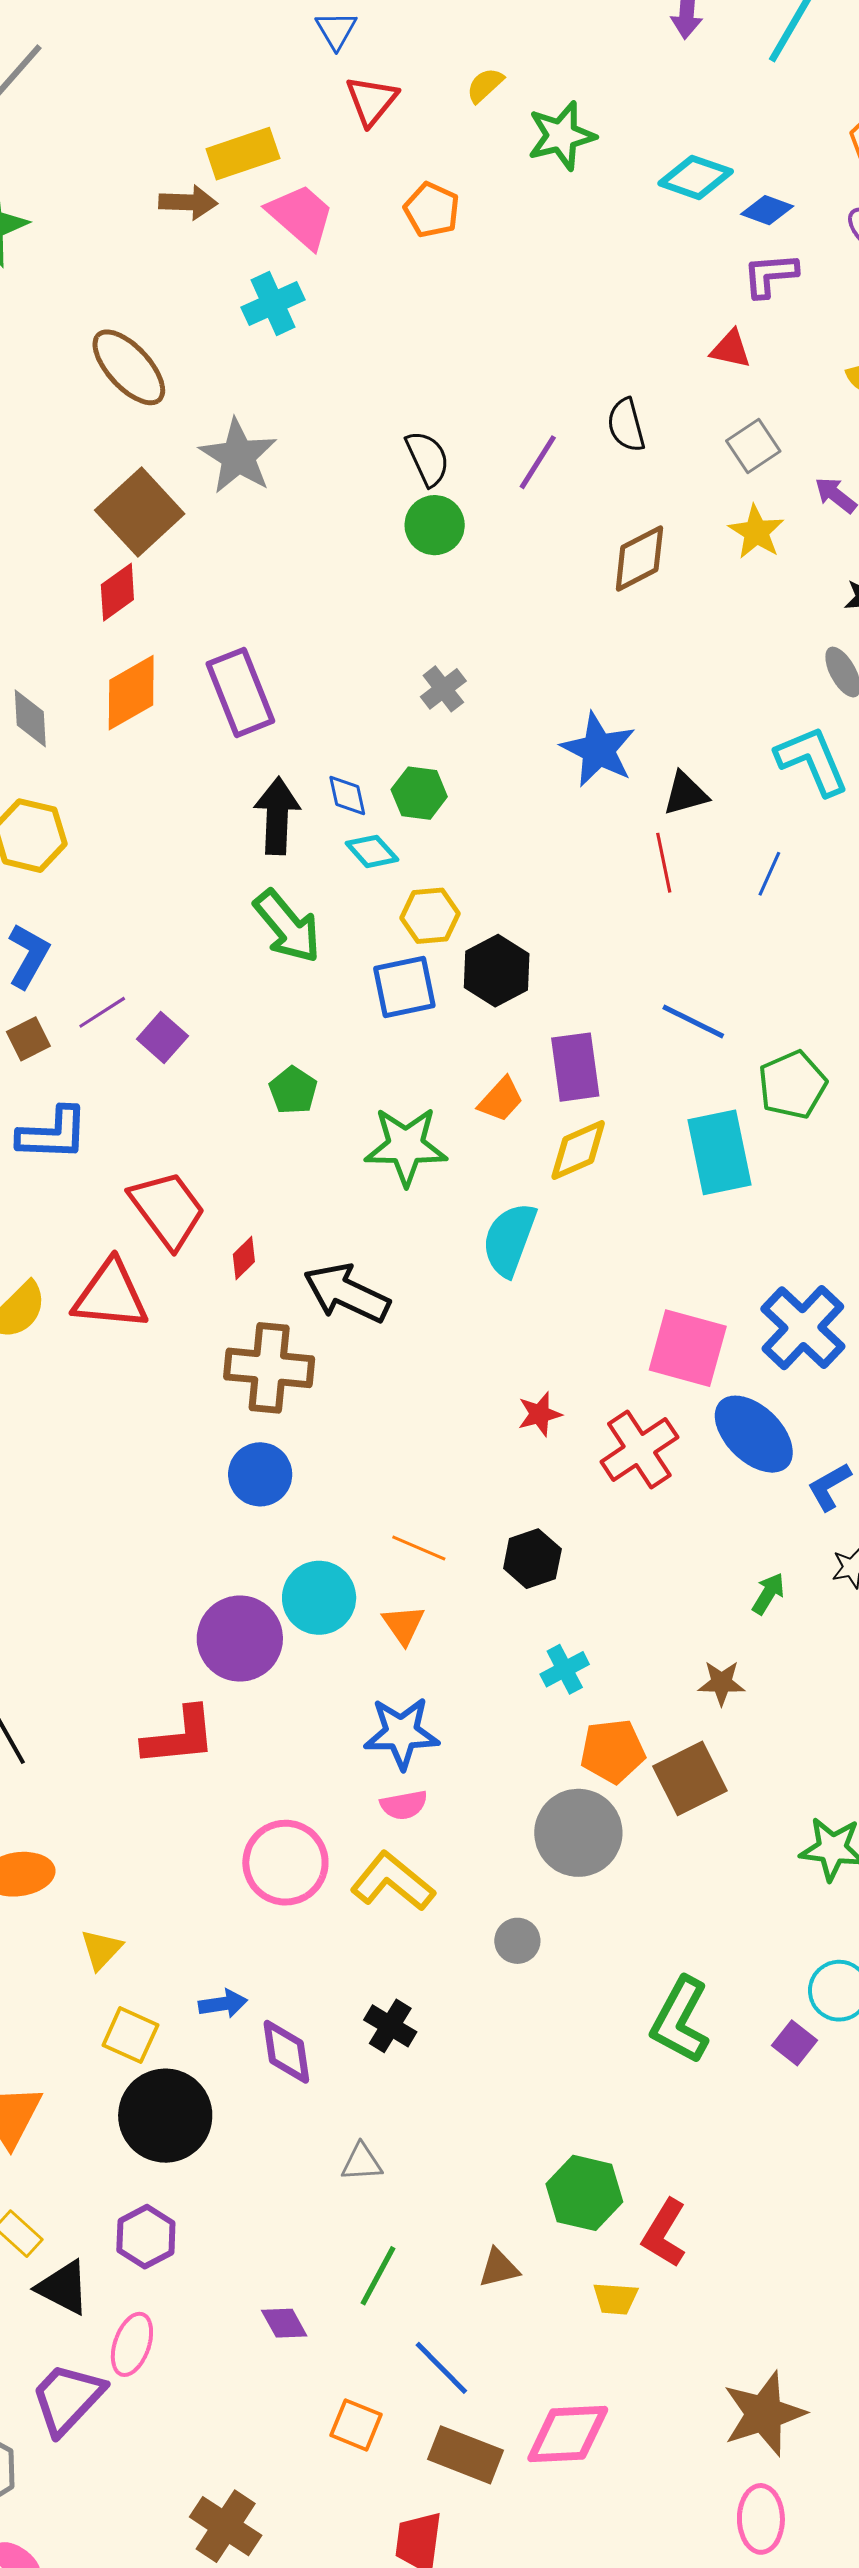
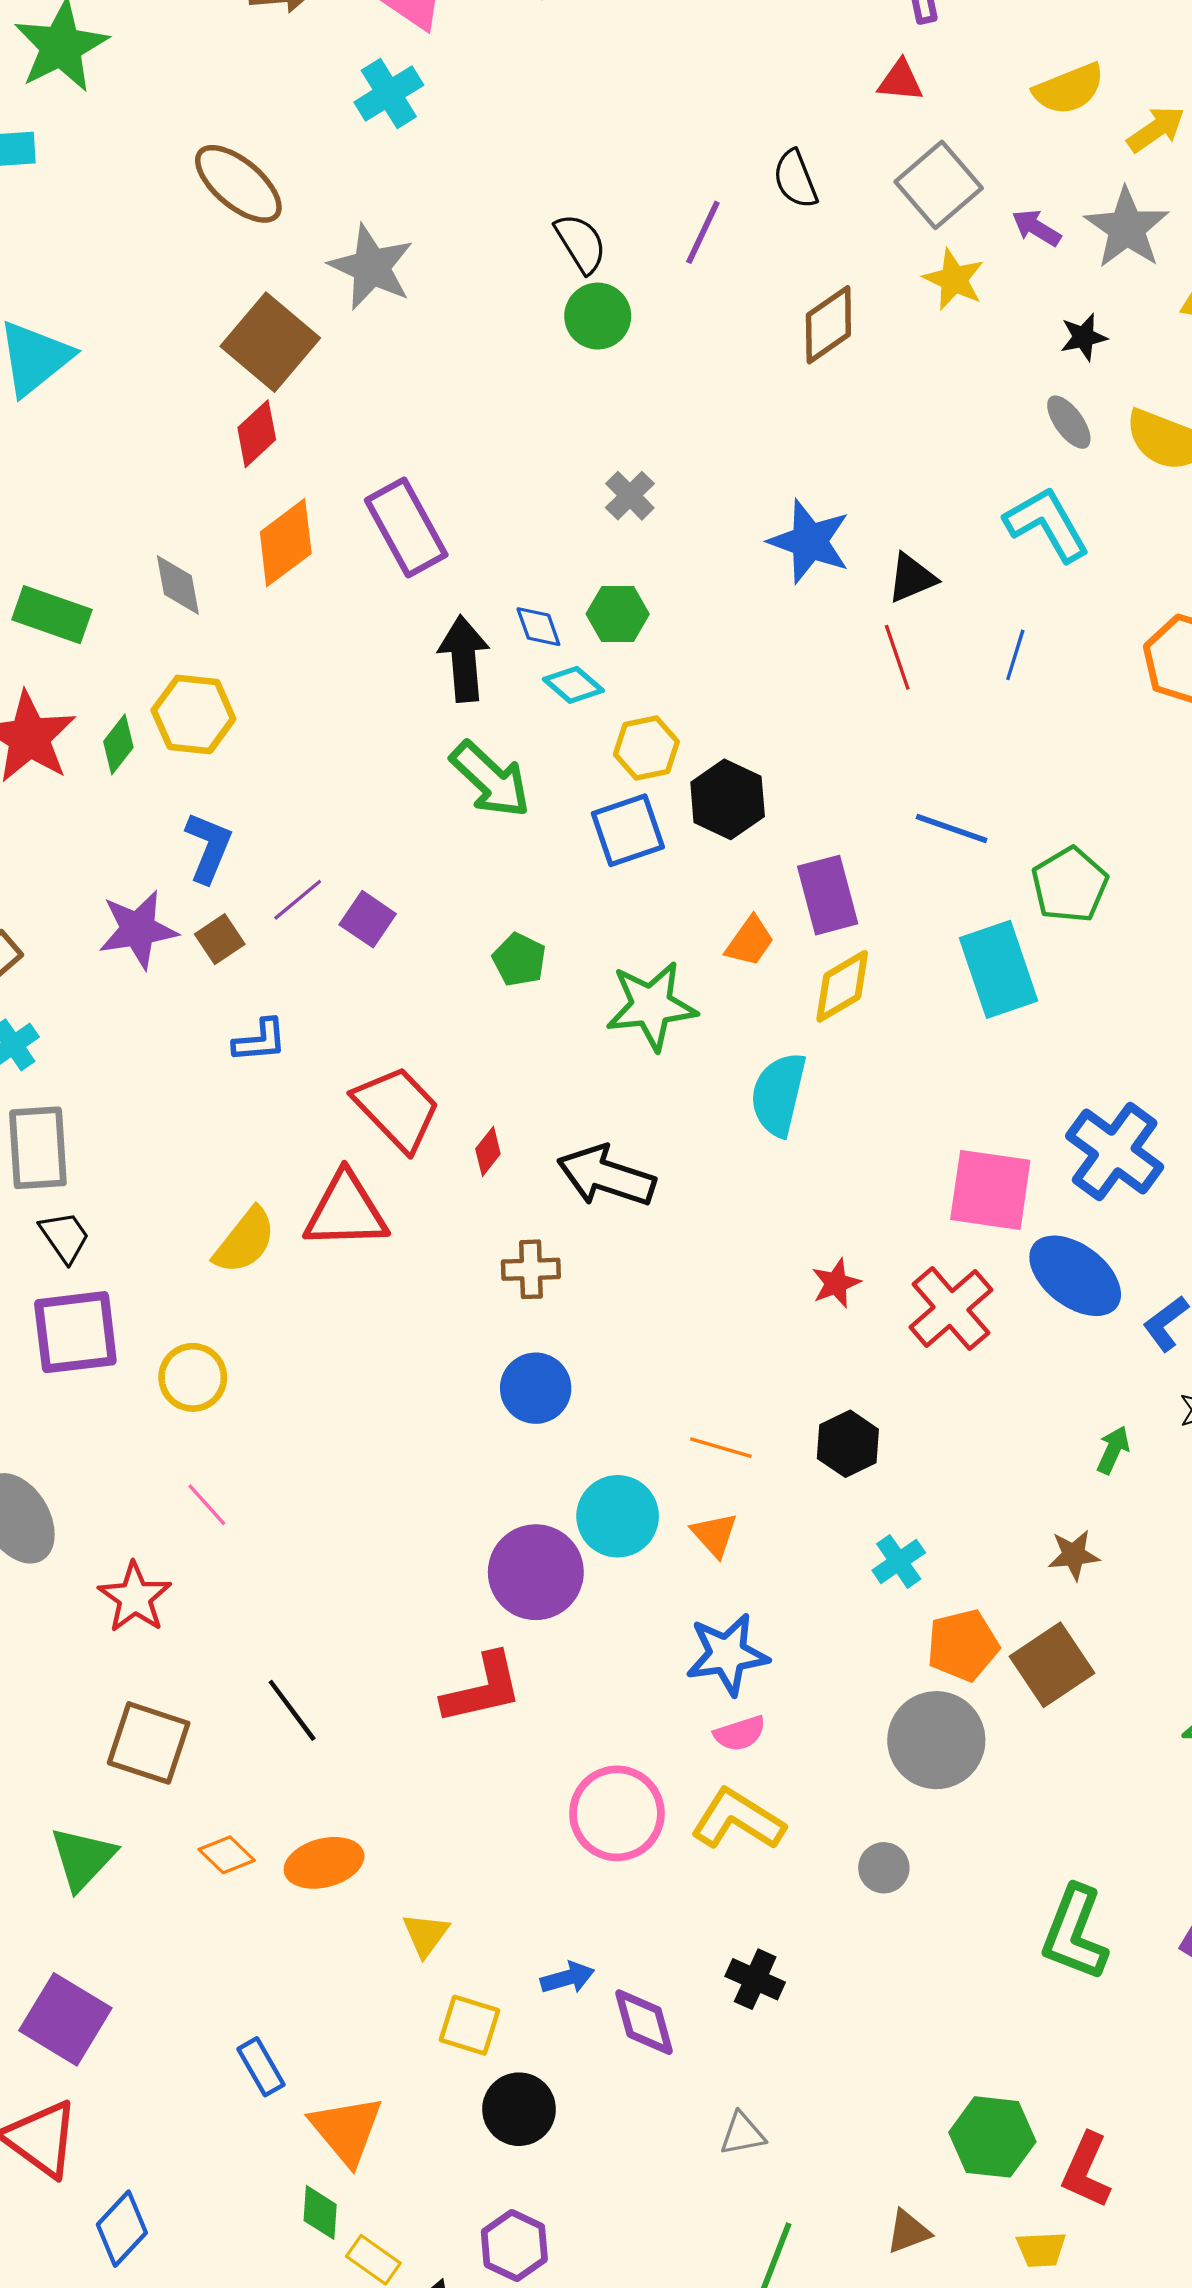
gray square: (753, 446) -> (939, 185), size x1.4
blue L-shape: (53, 1134) -> (260, 1041), size x0.7
brown cross: (269, 1368) -> (531, 1269), size x0.6
black circle: (165, 2116) -> (519, 2109), size x0.7

